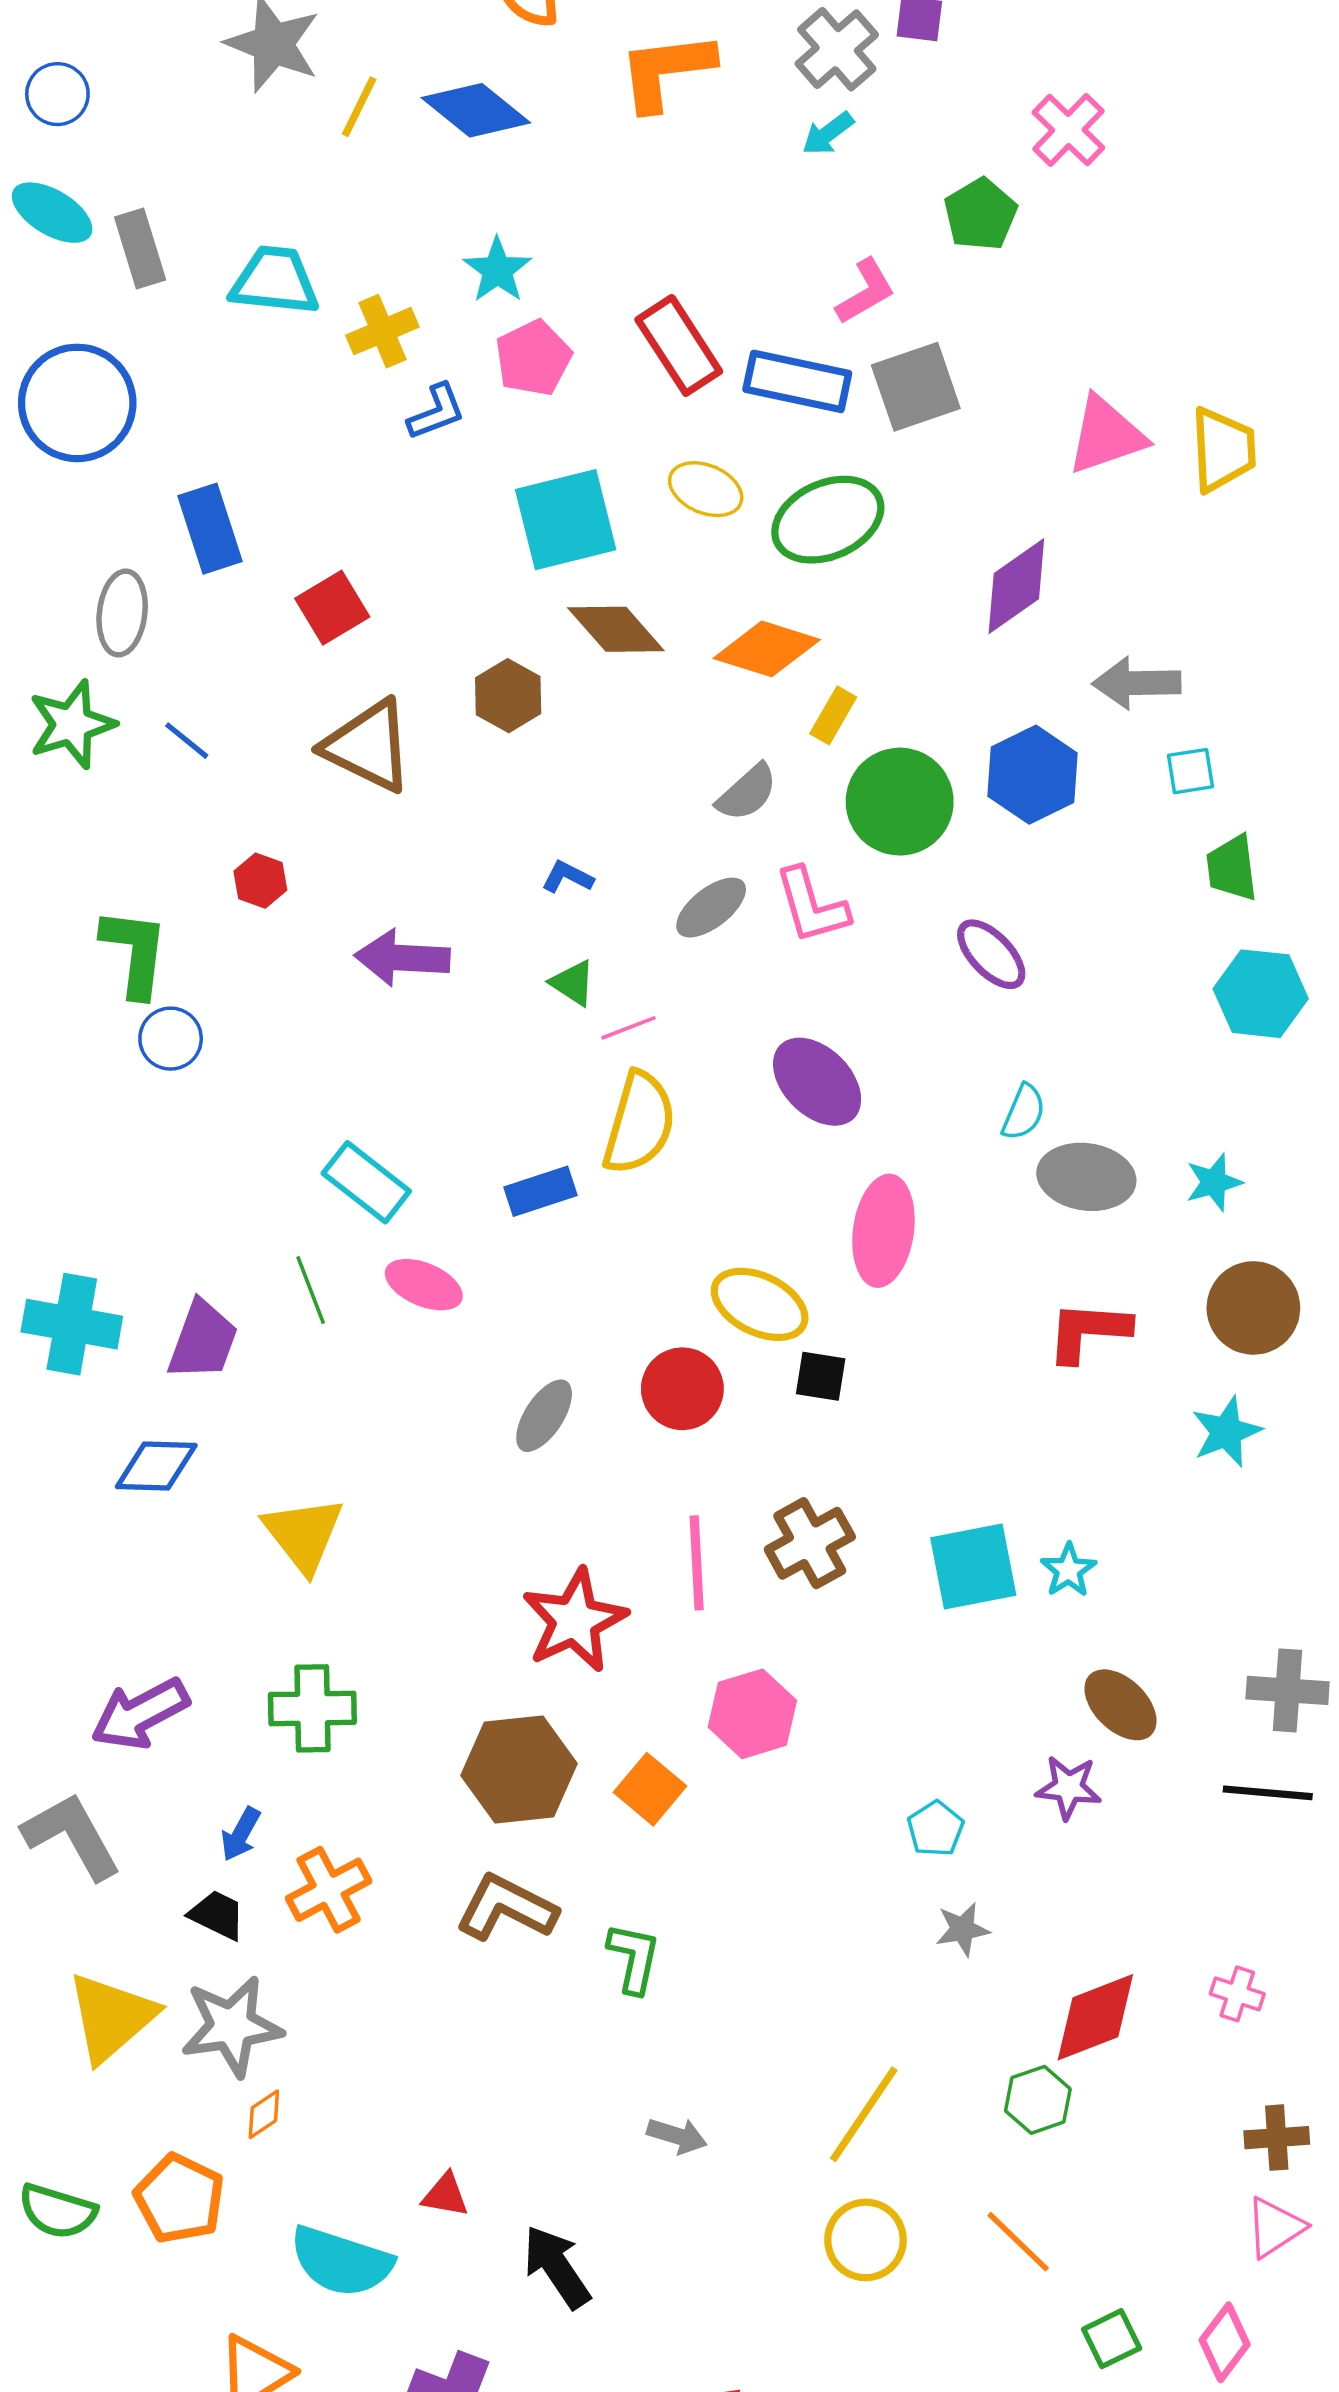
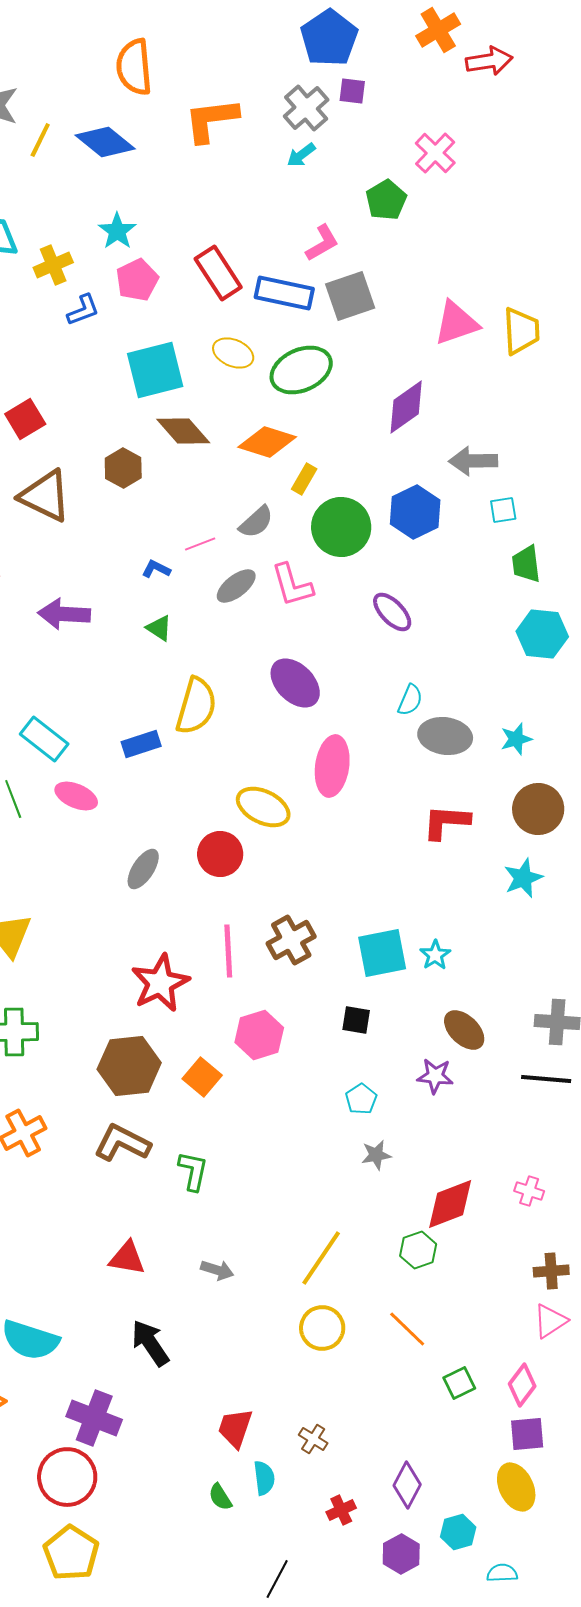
pink line: (628, 1028) -> (200, 544), moved
black square: (821, 1376) -> (356, 1020), moved
red triangle: (445, 2195) -> (127, 1258), moved, size x1.4

